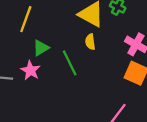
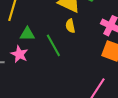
green triangle: (41, 48) -> (27, 34), turned 35

